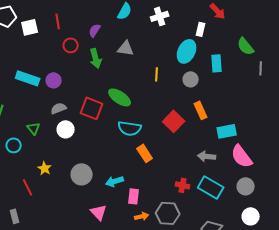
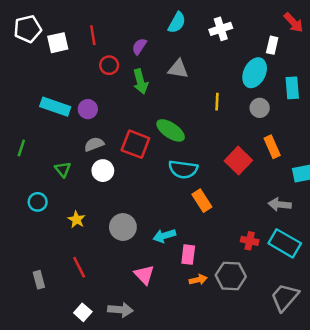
cyan circle: (14, 145) -> (38, 202), moved
red line: (28, 187) -> (79, 267), moved

